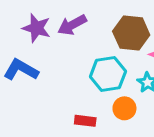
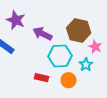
purple arrow: (72, 25) -> (42, 34), moved, turned 48
red rectangle: (85, 121) -> (42, 78), moved

